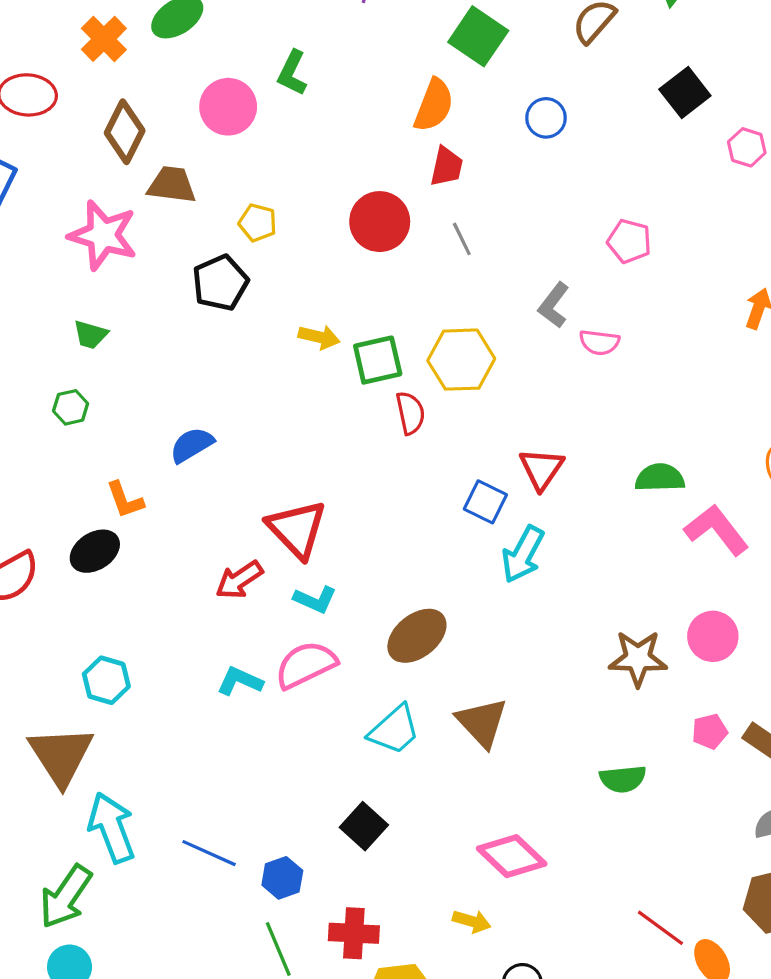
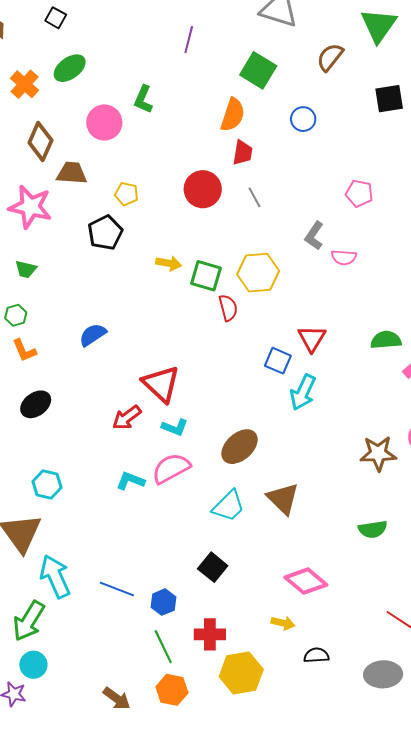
black square: (685, 92) -> (389, 99), turned 32
green square: (378, 360) -> (206, 276), turned 32
orange L-shape: (125, 500) -> (24, 350), moved

